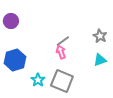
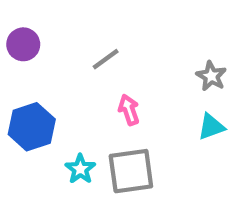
gray line: (63, 41) -> (106, 59), moved
gray square: (62, 81) -> (131, 171), turned -30

